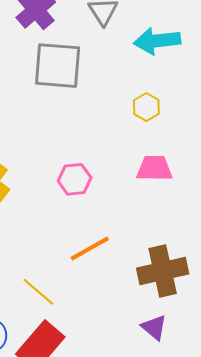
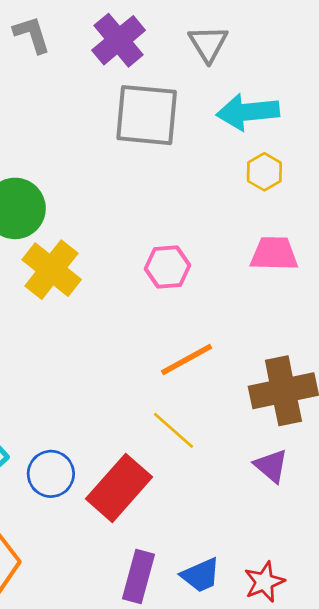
cyan arrow: (157, 41) -> (248, 112), moved
yellow line: (38, 292) -> (173, 430), moved

